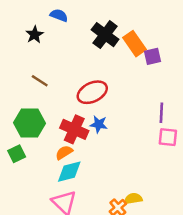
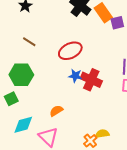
red cross: (74, 129) -> (91, 80), moved
orange semicircle: (64, 152) -> (56, 111), moved
cyan diamond: (69, 172) -> (23, 125), moved

